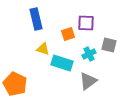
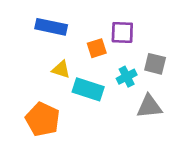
blue rectangle: (36, 19) -> (51, 27), turned -65
gray triangle: (88, 81) -> (149, 107), moved, turned 30
orange pentagon: (15, 84) -> (43, 119), moved

